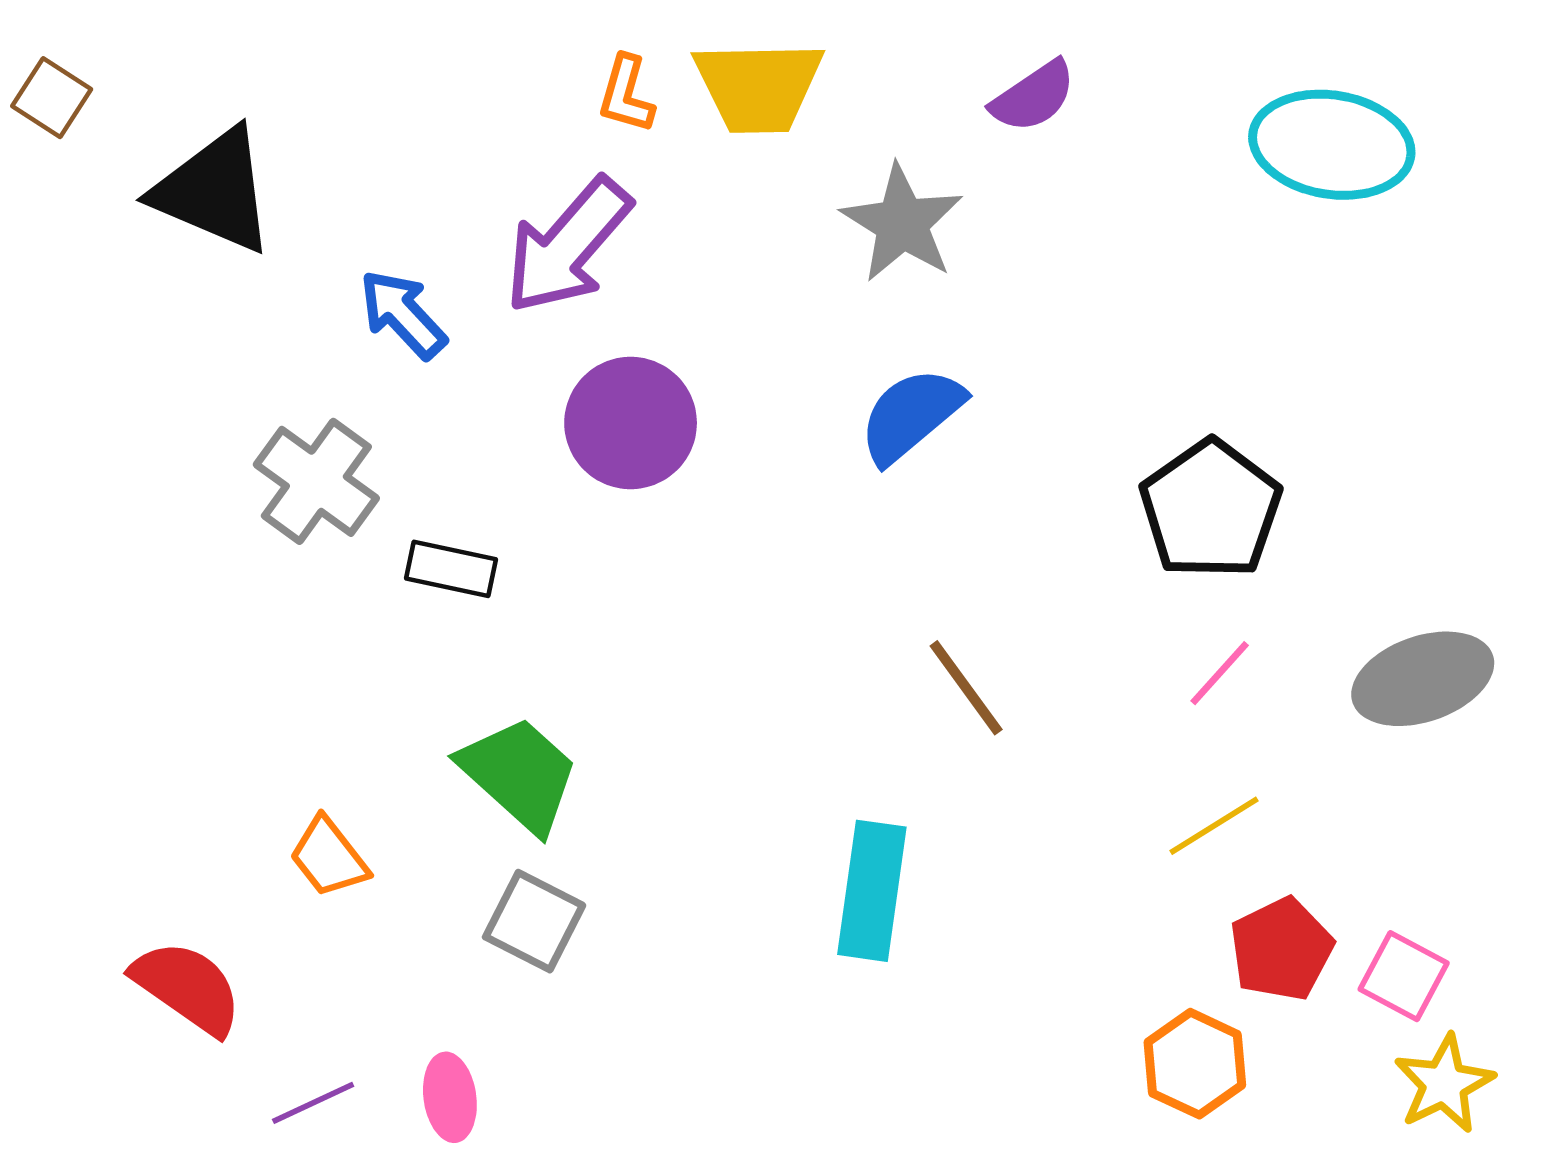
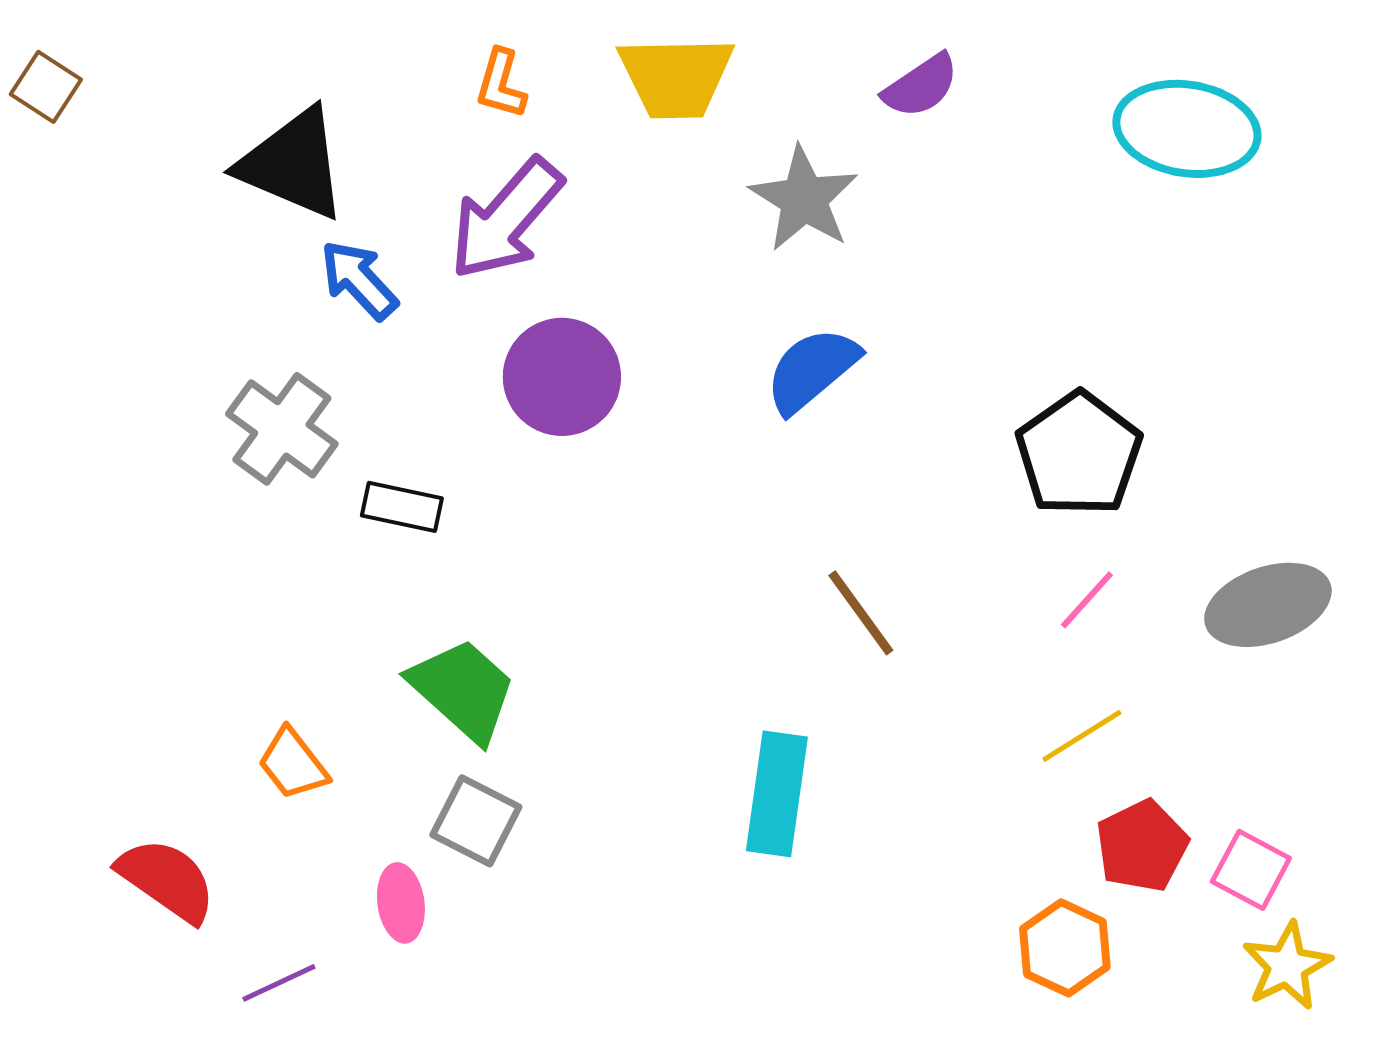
orange L-shape: (626, 94) -> (501, 84), moved
black triangle: (214, 191) -> (293, 164), moved
pink ellipse: (450, 1097) -> (401, 903), moved

